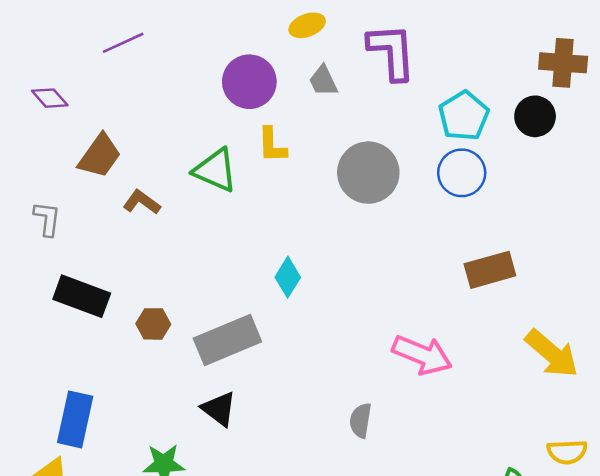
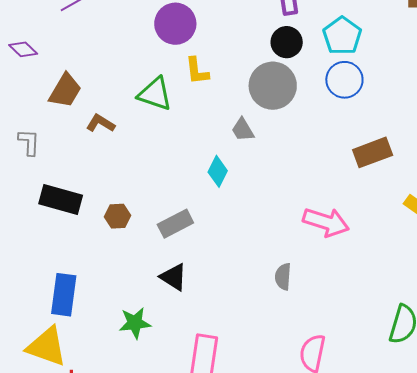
gray trapezoid: (323, 81) -> (243, 130), moved
black circle: (535, 116) -> (287, 42), moved
gray rectangle: (227, 340) -> (175, 224), size x0.7

